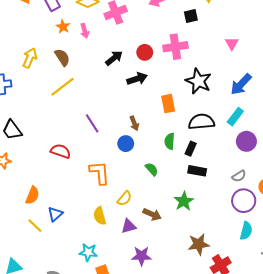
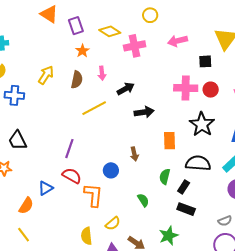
pink arrow: (85, 31) -> (102, 73), moved
red circle: (145, 52) -> (211, 90), moved
brown semicircle: (62, 57) -> (77, 80), turned 36
yellow line: (63, 87) -> (94, 108), moved
purple line: (92, 123) -> (69, 149), moved, turned 42
blue circle: (126, 144) -> (111, 170), moved
red semicircle: (61, 151) -> (72, 176), moved
blue triangle: (55, 214) -> (46, 188), moved

